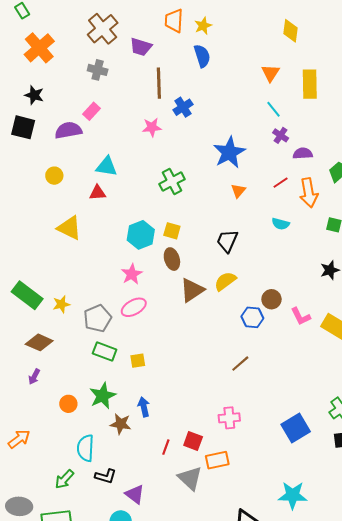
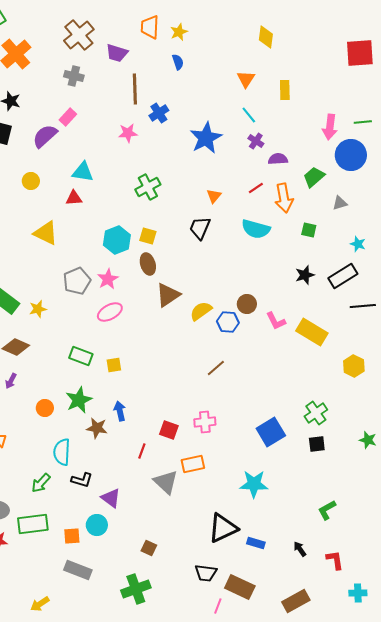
blue semicircle: (202, 56) -> (178, 62), size x0.7
yellow rectangle: (310, 84) -> (285, 90), size x0.7
purple semicircle: (68, 130) -> (45, 136), turned -32
blue star: (229, 152) -> (206, 138), moved
cyan semicircle: (281, 224) -> (256, 229), size x1.6
black trapezoid: (227, 241) -> (200, 228), moved
yellow semicircle: (225, 281) -> (201, 311), moved
gray pentagon: (98, 318) -> (77, 281), moved
red square: (193, 441) -> (169, 430), moved
cyan star: (293, 495) -> (254, 484), moved

